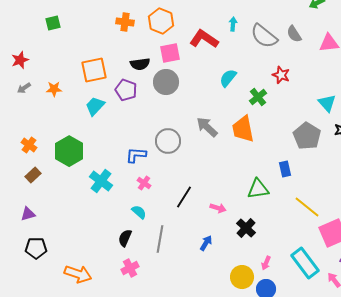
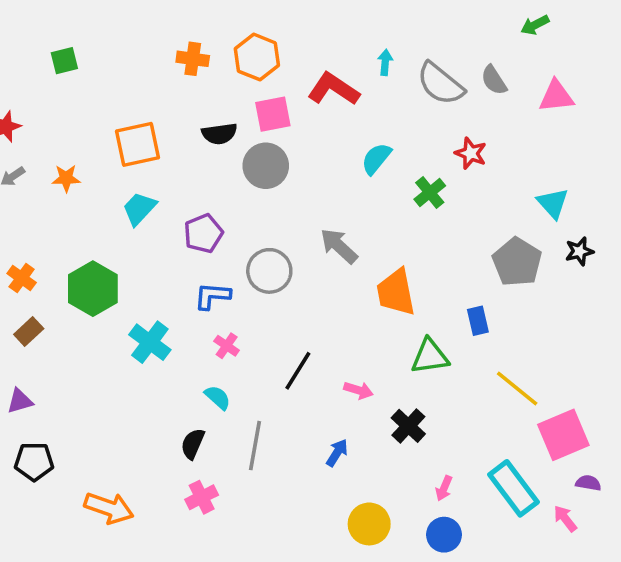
purple pentagon: (126, 90) -> (203, 233), moved, turned 30
orange trapezoid: (243, 129) -> (396, 292), moved
yellow circle: (242, 277) -> (369, 524), moved

